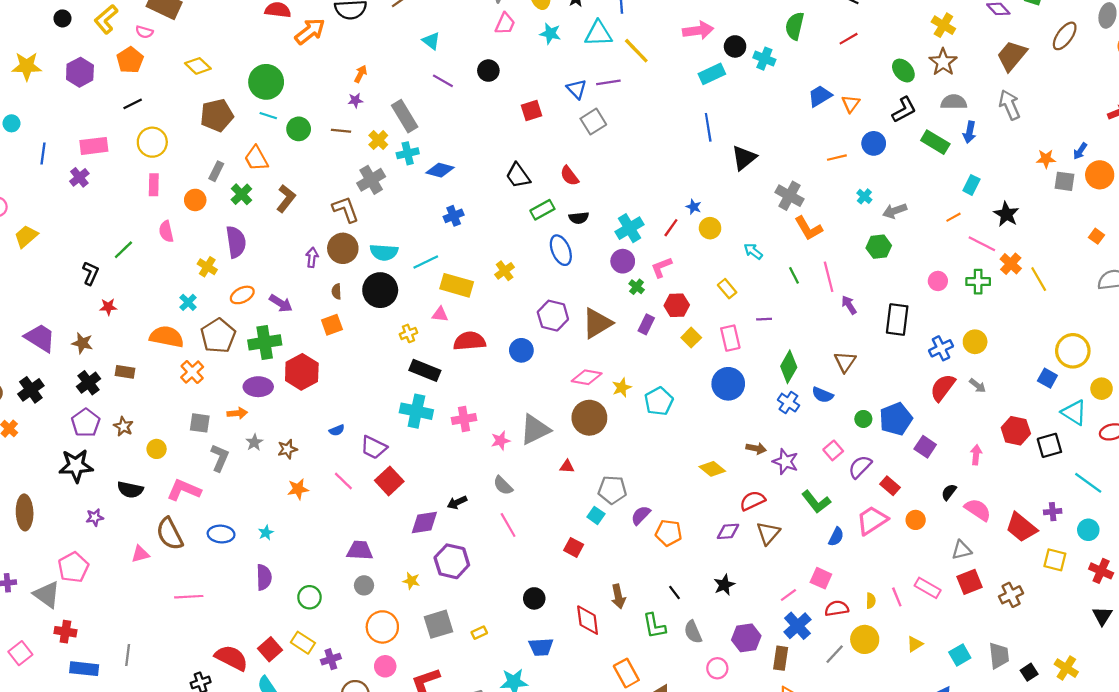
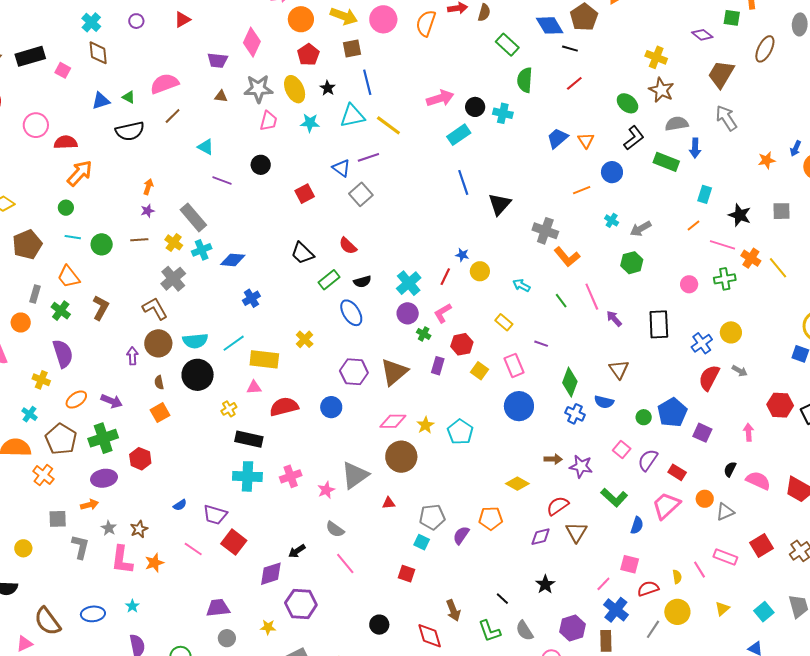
orange arrow: (310, 31) -> (80, 173), moved
green circle: (266, 82) -> (66, 208), size x0.5
gray square: (1065, 181) -> (782, 211), moved
purple line: (764, 319) -> (541, 344), turned 32
red hexagon: (302, 372) -> (140, 459), size x0.7
pink L-shape: (184, 490) -> (122, 560), moved, turned -96
orange pentagon: (669, 533) -> (491, 518), moved
gray triangle: (962, 550) -> (725, 512), moved

